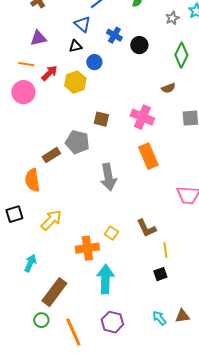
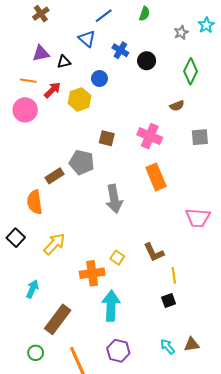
black triangle: (75, 46) -> (64, 62), moved
black square: (14, 214) -> (16, 238), turned -30
green circle: (41, 320) -> (36, 353), moved

